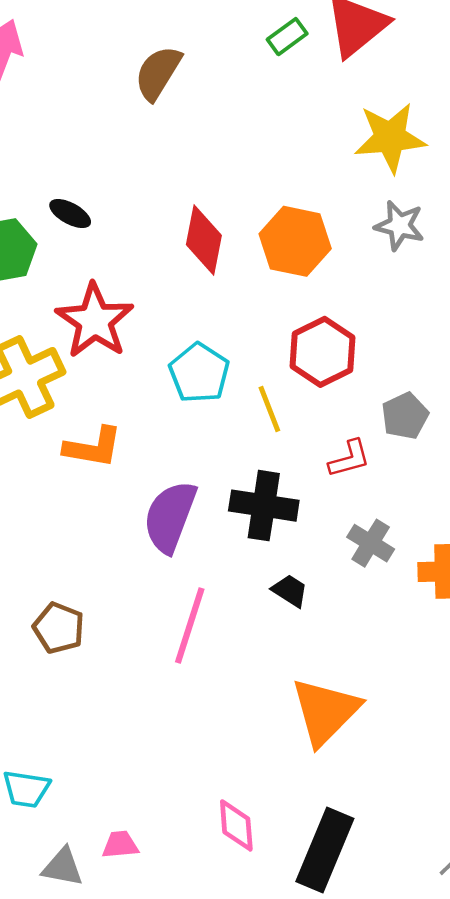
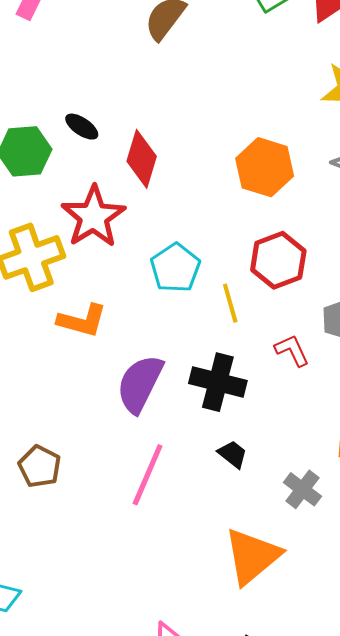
red diamond: (204, 240) -> (142, 159), moved
red L-shape: (349, 459) -> (292, 350), turned -105
gray cross: (371, 543) -> (303, 489), moved

